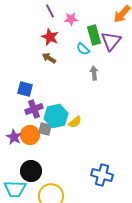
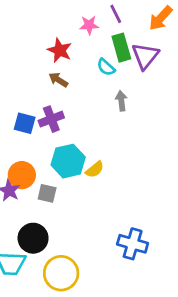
purple line: (50, 11) -> (116, 14), moved
purple cross: (34, 109) -> (51, 119), moved
gray square: (45, 129) -> (47, 193), moved
orange circle: (30, 135) -> (22, 175), moved

